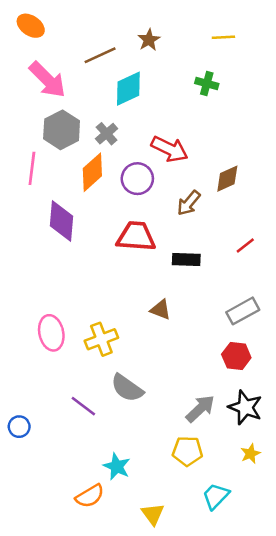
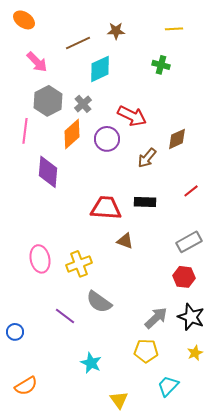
brown star: (149, 40) -> (116, 31), turned 30
pink arrow: (47, 80) -> (37, 62), size x0.7
red trapezoid: (136, 236) -> (106, 208), moved
orange semicircle: (90, 496) -> (26, 386), moved

